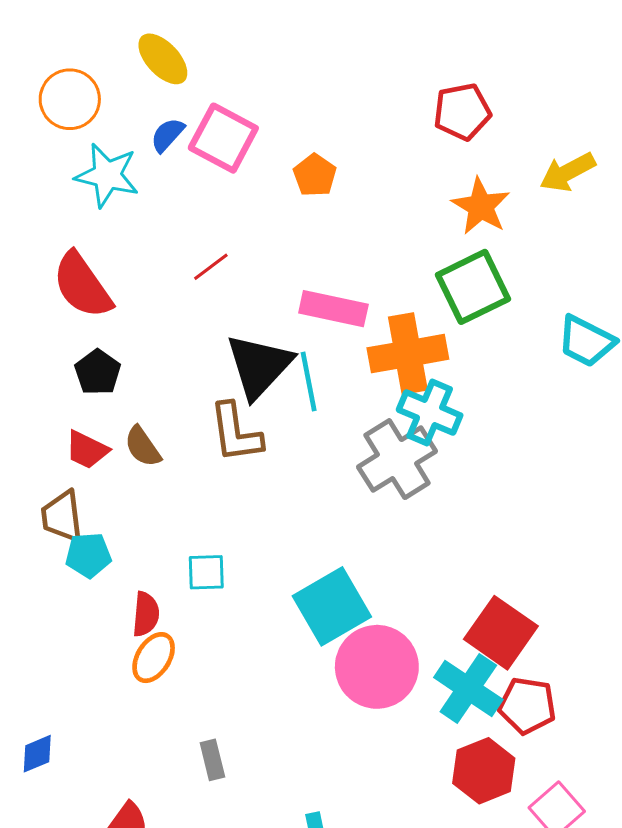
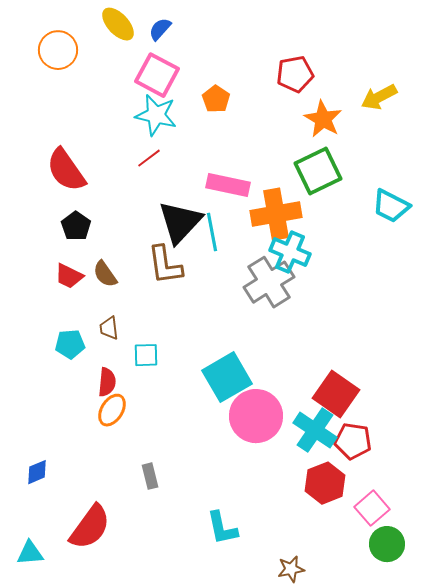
red pentagon: (462, 112) -> (295, 74), moved
blue semicircle: (167, 135) -> (160, 29), moved
cyan star: (107, 175) -> (156, 115), moved
brown trapezoid: (62, 516) -> (109, 328), moved, size x0.7

